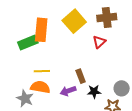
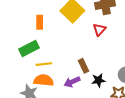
orange rectangle: (41, 30) -> (40, 22), size x0.6
green rectangle: (28, 43) -> (29, 48), moved

